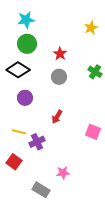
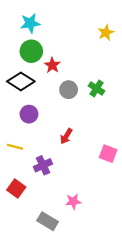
red star: (60, 54) -> (52, 65), moved
green cross: (95, 72) -> (97, 88), moved
yellow line: (19, 132) -> (15, 147), moved

